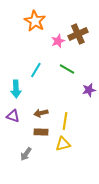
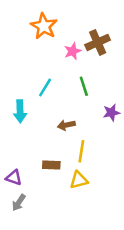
green line: (67, 69) -> (84, 86), turned 42
brown arrow: (41, 113) -> (66, 125), moved
purple triangle: (13, 116) -> (14, 178), moved
gray arrow: (26, 154) -> (19, 203), moved

